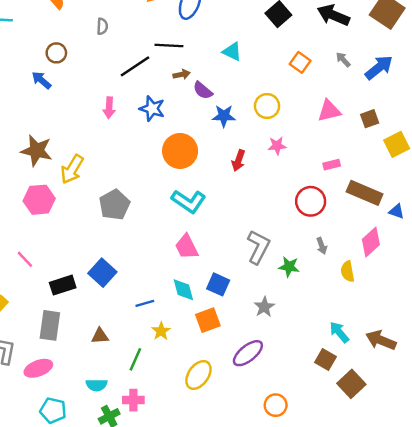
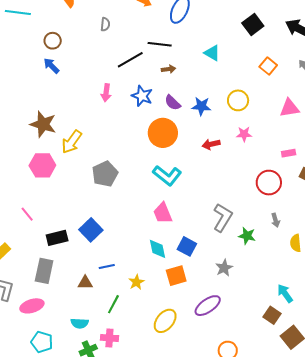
brown circle: (56, 53) -> (53, 41), moved
purple semicircle: (203, 90) -> (173, 103), moved
red arrow: (238, 160) -> (211, 144), turned 54
blue line: (145, 303) -> (107, 266), moved

